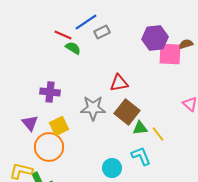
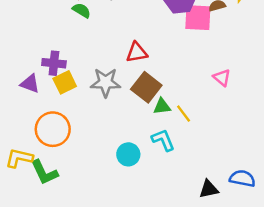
purple triangle: (30, 123) -> (30, 84), moved, turned -30
yellow square: (59, 126) -> (65, 82), moved

